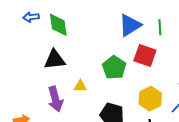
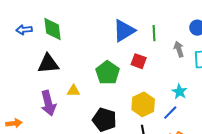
blue arrow: (31, 17) -> (24, 30), moved
red square: (145, 56) -> (139, 61), size x0.7

